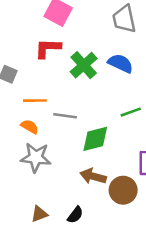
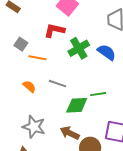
orange line: (35, 101) -> (37, 58), moved
green line: (131, 112) -> (98, 94), moved
gray star: (36, 157) -> (34, 127), moved

